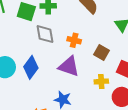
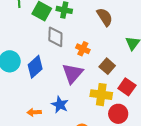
purple triangle: (69, 66) -> (72, 73), turned 40
yellow cross: (101, 81) -> (101, 95), size x1.5

